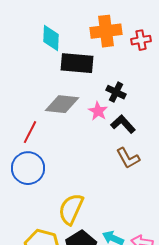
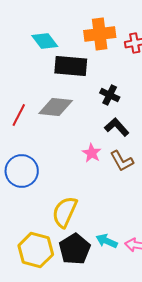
cyan diamond: (51, 38) -> (45, 41), turned -40
pink star: (98, 111) -> (92, 153), moved
red line: (30, 132) -> (19, 115), moved

